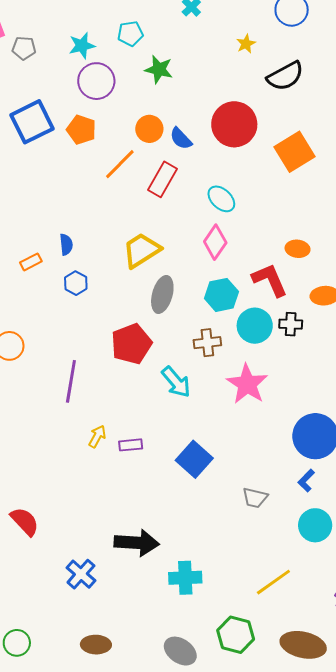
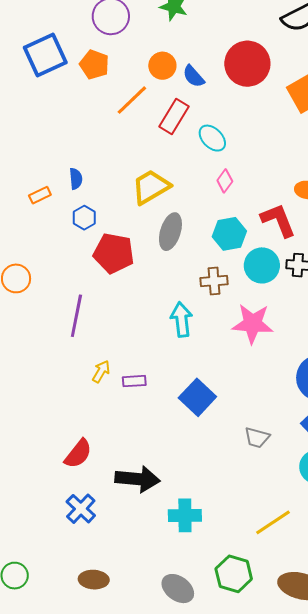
cyan ellipse: (221, 199) -> (212, 138), moved
pink diamond: (215, 242) -> (225, 181), size x0.7
red pentagon: (131, 344) -> (114, 253), moved, turned 30
cyan arrow: (176, 382) -> (182, 319), turned -148
pink star: (247, 384) -> (253, 324), turned -30
red semicircle: (25, 521) -> (78, 454), moved, turned 80

